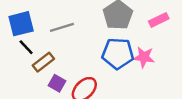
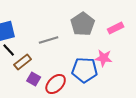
gray line: (62, 27) -> (49, 40), moved
blue pentagon: (118, 53) -> (85, 70), moved

